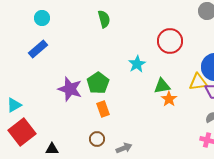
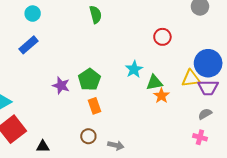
red circle: (170, 41) -> (162, 37), size x0.7
cyan star: (137, 64) -> (134, 69), moved
purple star: (70, 89) -> (61, 86), size x0.7
gray arrow: (124, 148) -> (116, 145), turned 35

